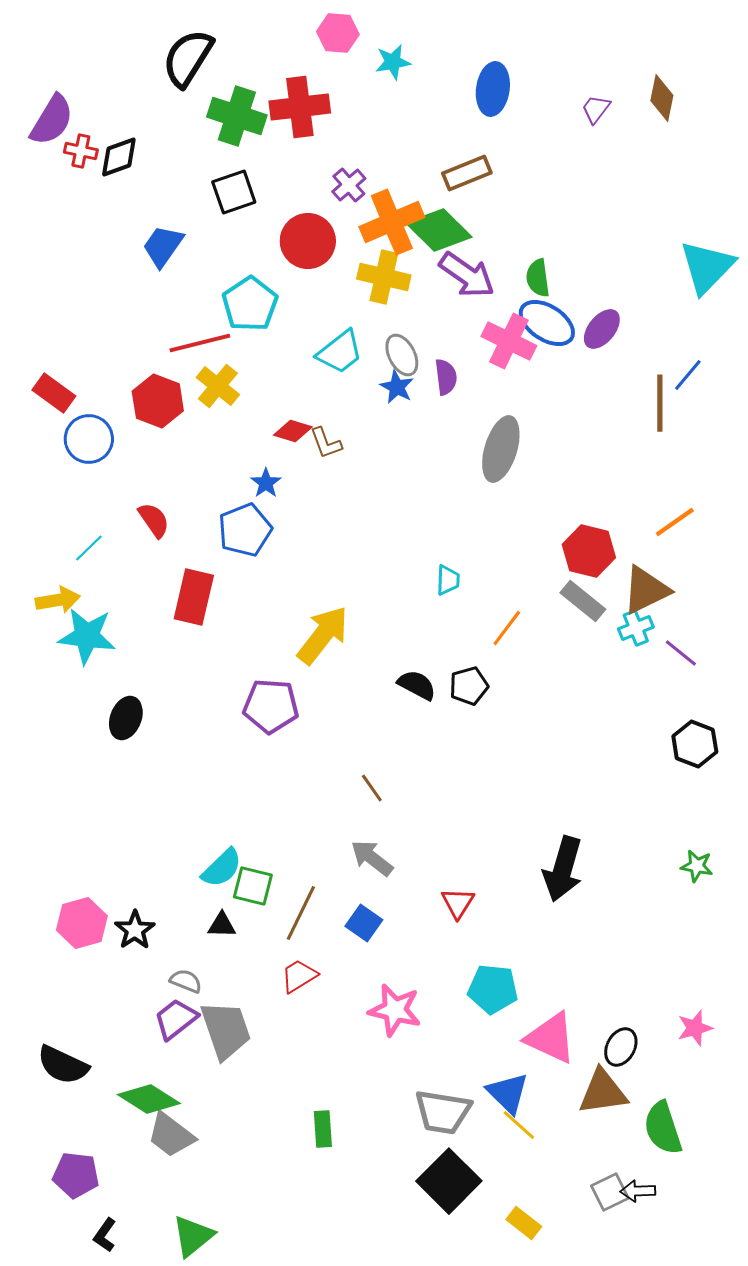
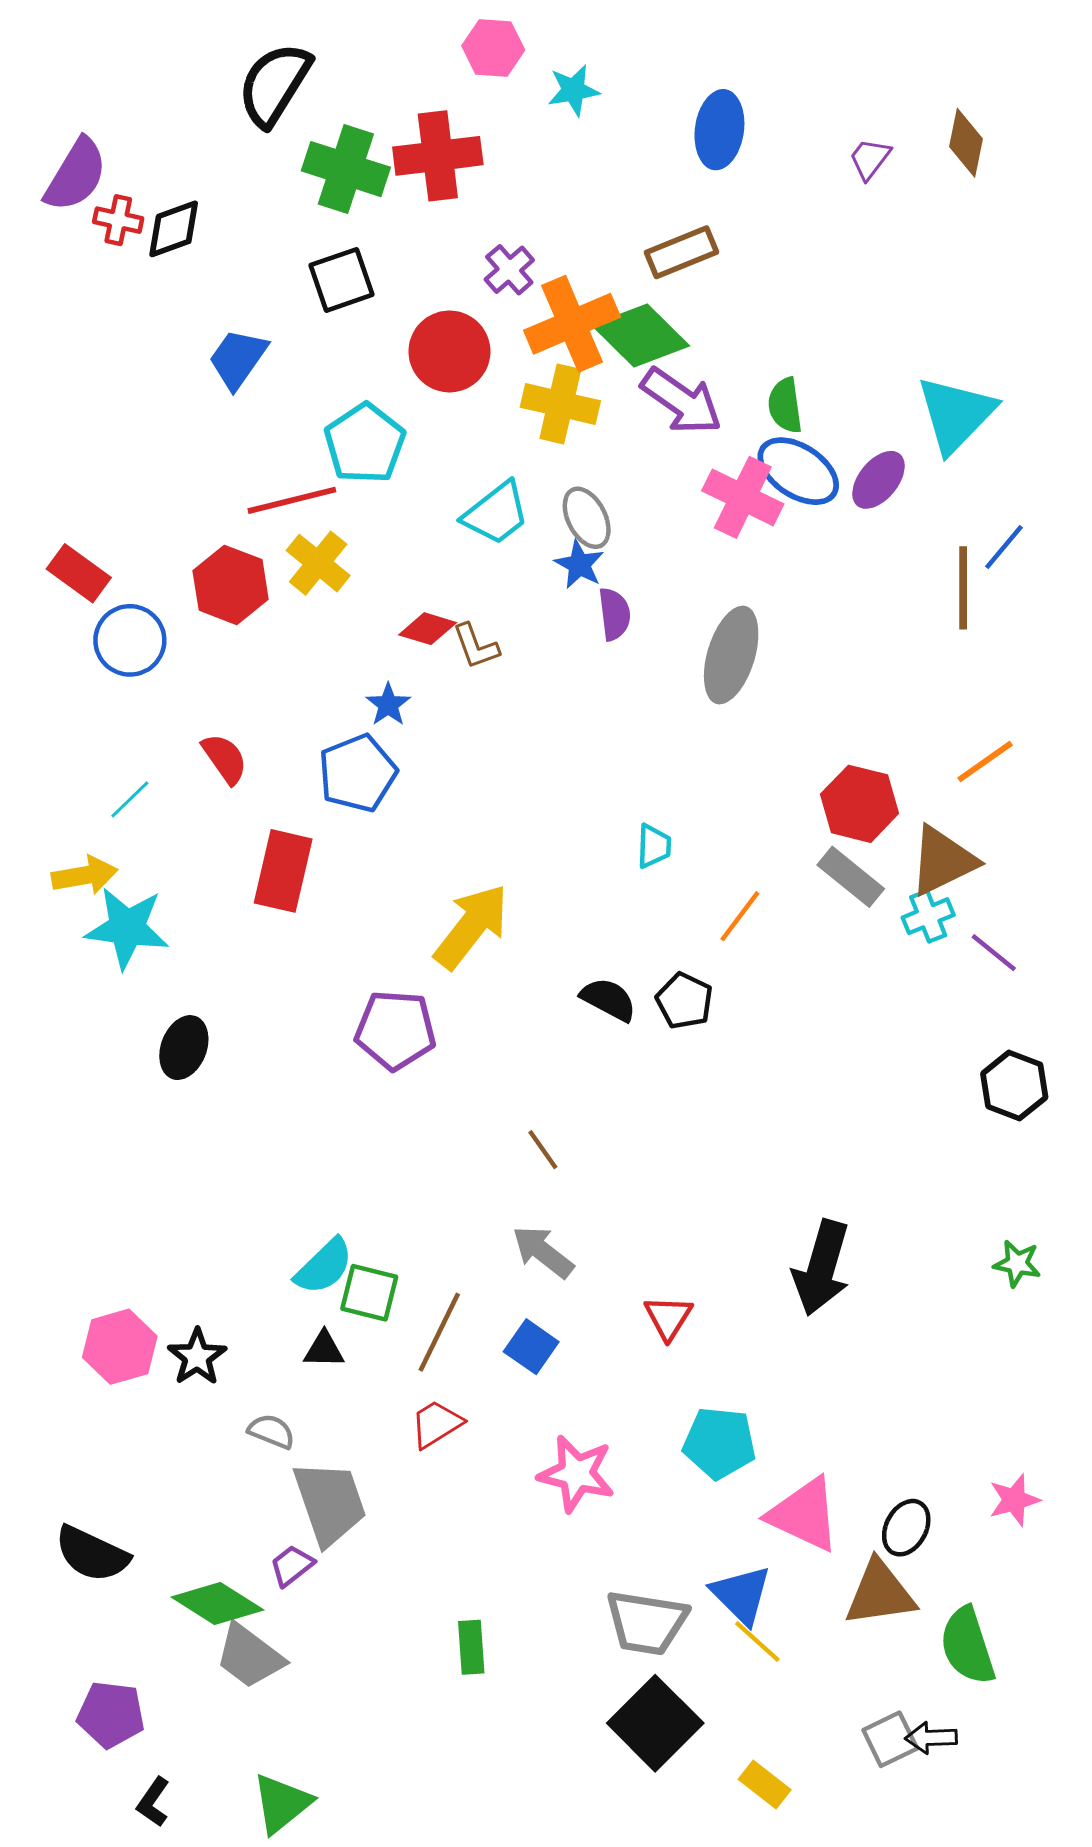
cyan triangle: (707, 267) -> (956, 414), moved
purple semicircle: (446, 377) -> (614, 614), moved
black pentagon: (469, 686) -> (684, 1001), turned -30
purple trapezoid: (176, 1019) -> (292, 1566), moved, size x0.7

